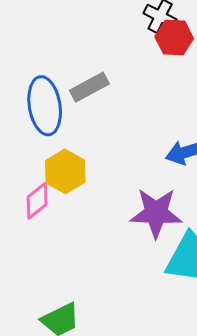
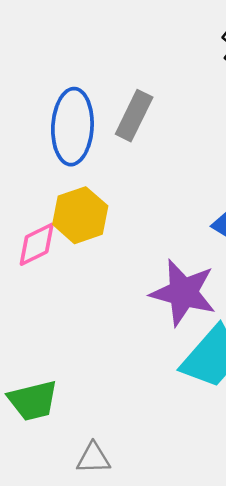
gray rectangle: (89, 87) -> (134, 116), turned -48

